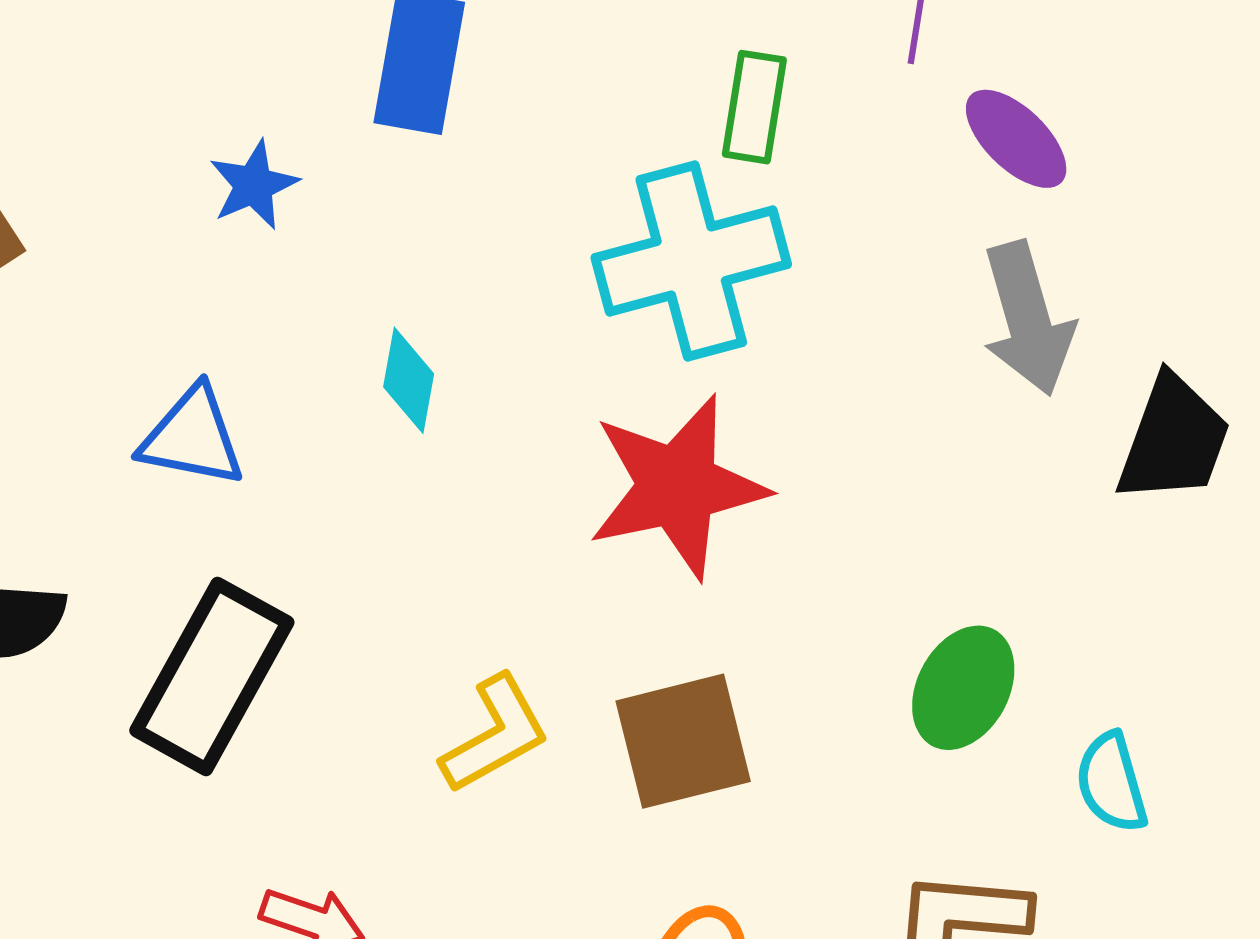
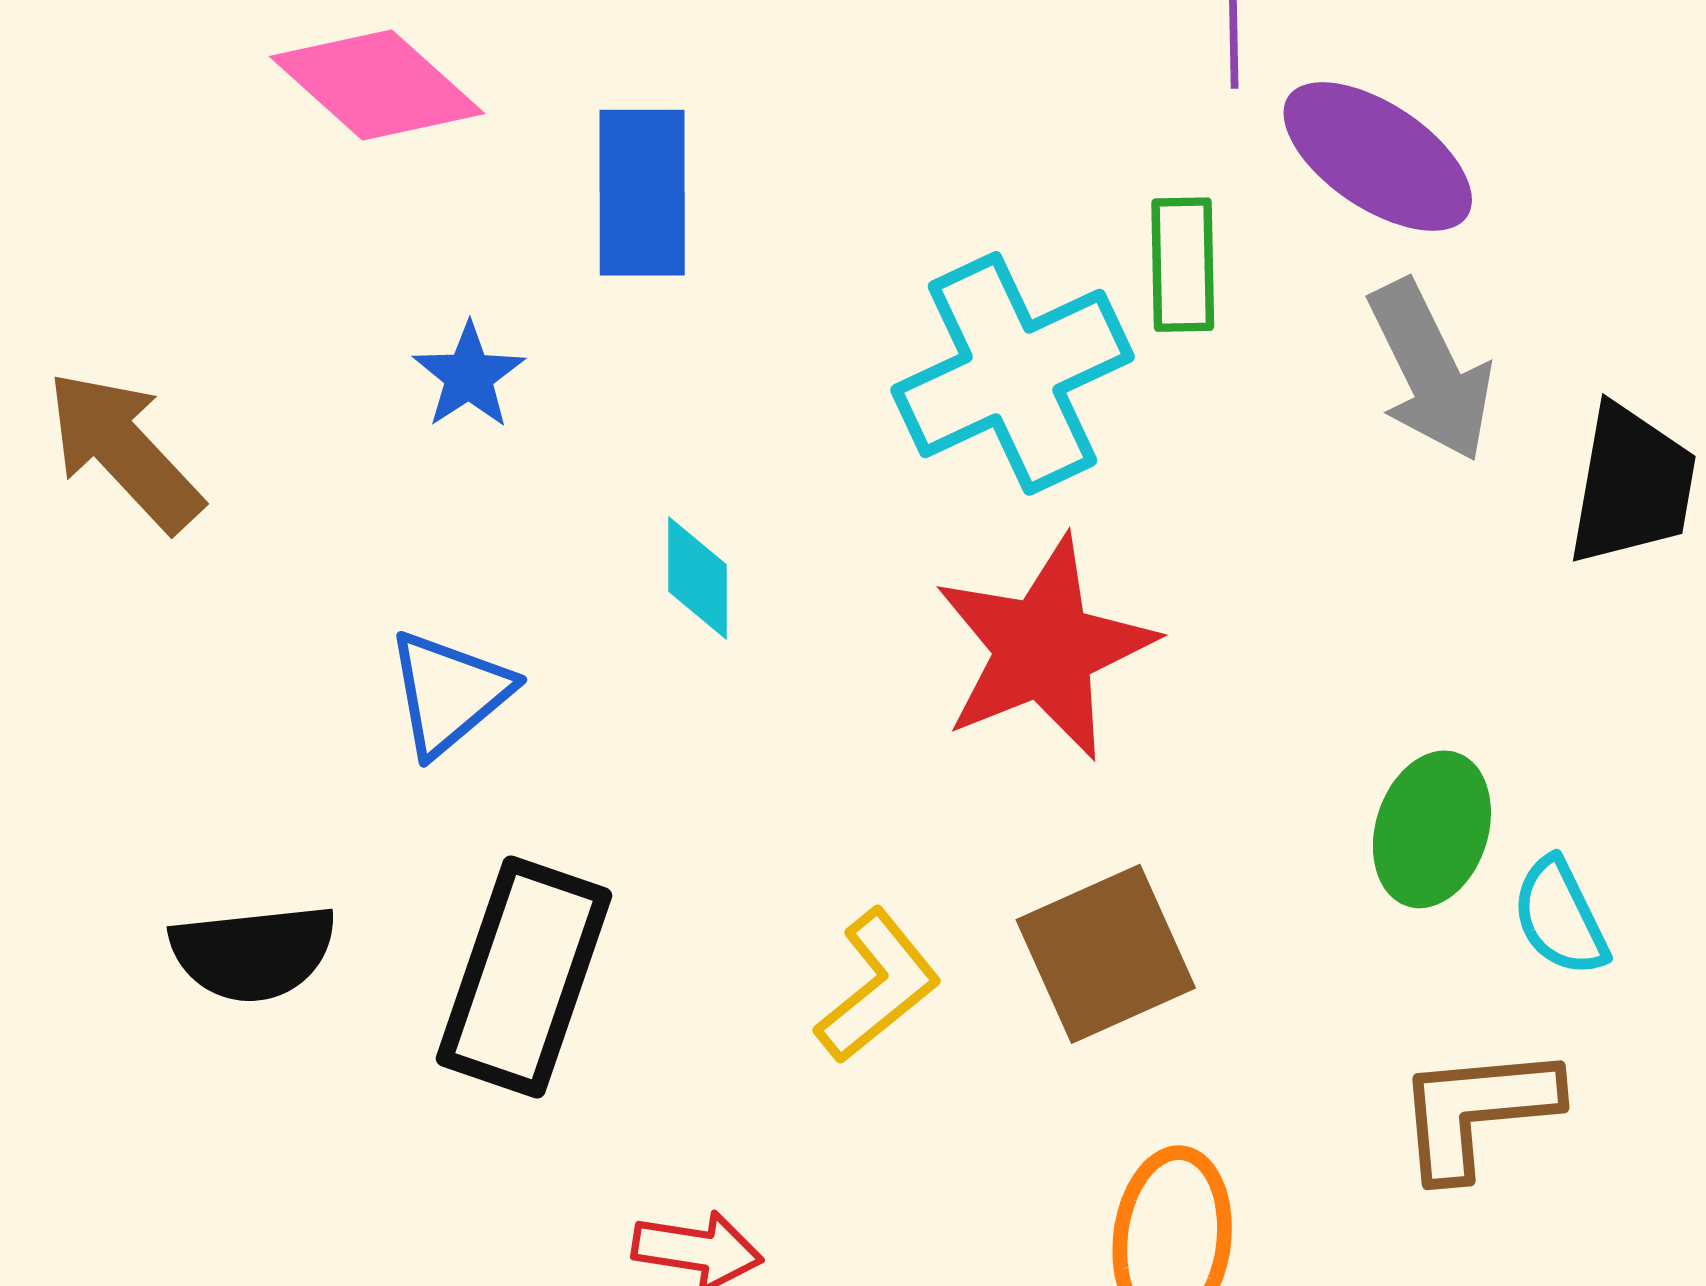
green rectangle: (754, 107) -> (1183, 265), moved
purple ellipse: (1016, 139) -> (1378, 156), size x1.4
blue triangle: (192, 437) -> (449, 693), turned -41
cyan semicircle: (1112, 783) -> (1560, 917), moved

